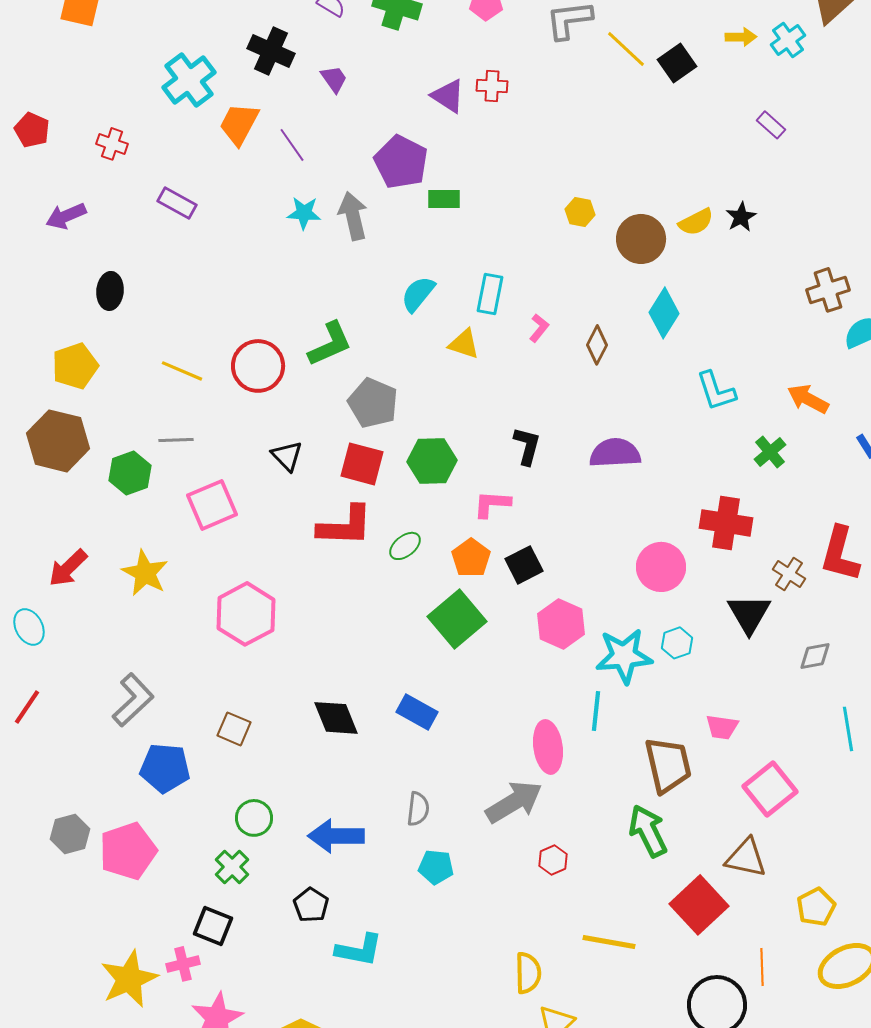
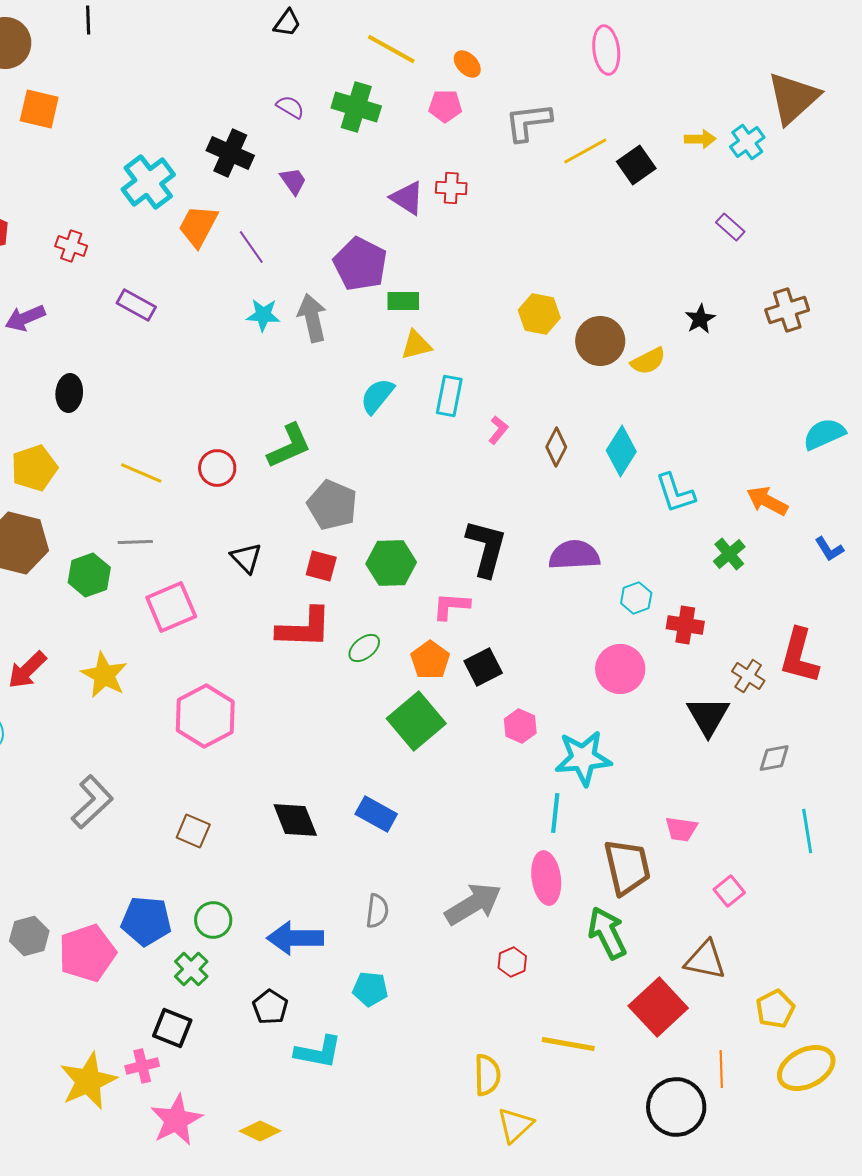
yellow line: (626, 49) -> (585, 151), turned -72
yellow hexagon: (580, 212) -> (539, 314), size x1.4
yellow semicircle: (696, 222) -> (648, 361), moved
brown cross: (828, 290) -> (787, 310), moved
cyan diamond: (664, 313) -> (621, 451), moved
yellow triangle: (464, 344) -> (416, 345), moved, turned -32
red circle: (258, 366) -> (217, 468), size x0.7
black L-shape: (527, 446) -> (486, 548), size x1.5
red square: (362, 464) -> (321, 566), size x0.7
red cross: (726, 523) -> (685, 625), size x0.7
pink hexagon: (561, 624) -> (520, 726), size x0.7
cyan hexagon: (677, 643) -> (636, 598), moved
pink ellipse: (548, 747) -> (546, 878), moved
blue pentagon: (165, 768) -> (146, 921), moved
pink square: (770, 789) -> (729, 891), size x0.6
cyan pentagon: (436, 867) -> (370, 989), moved

